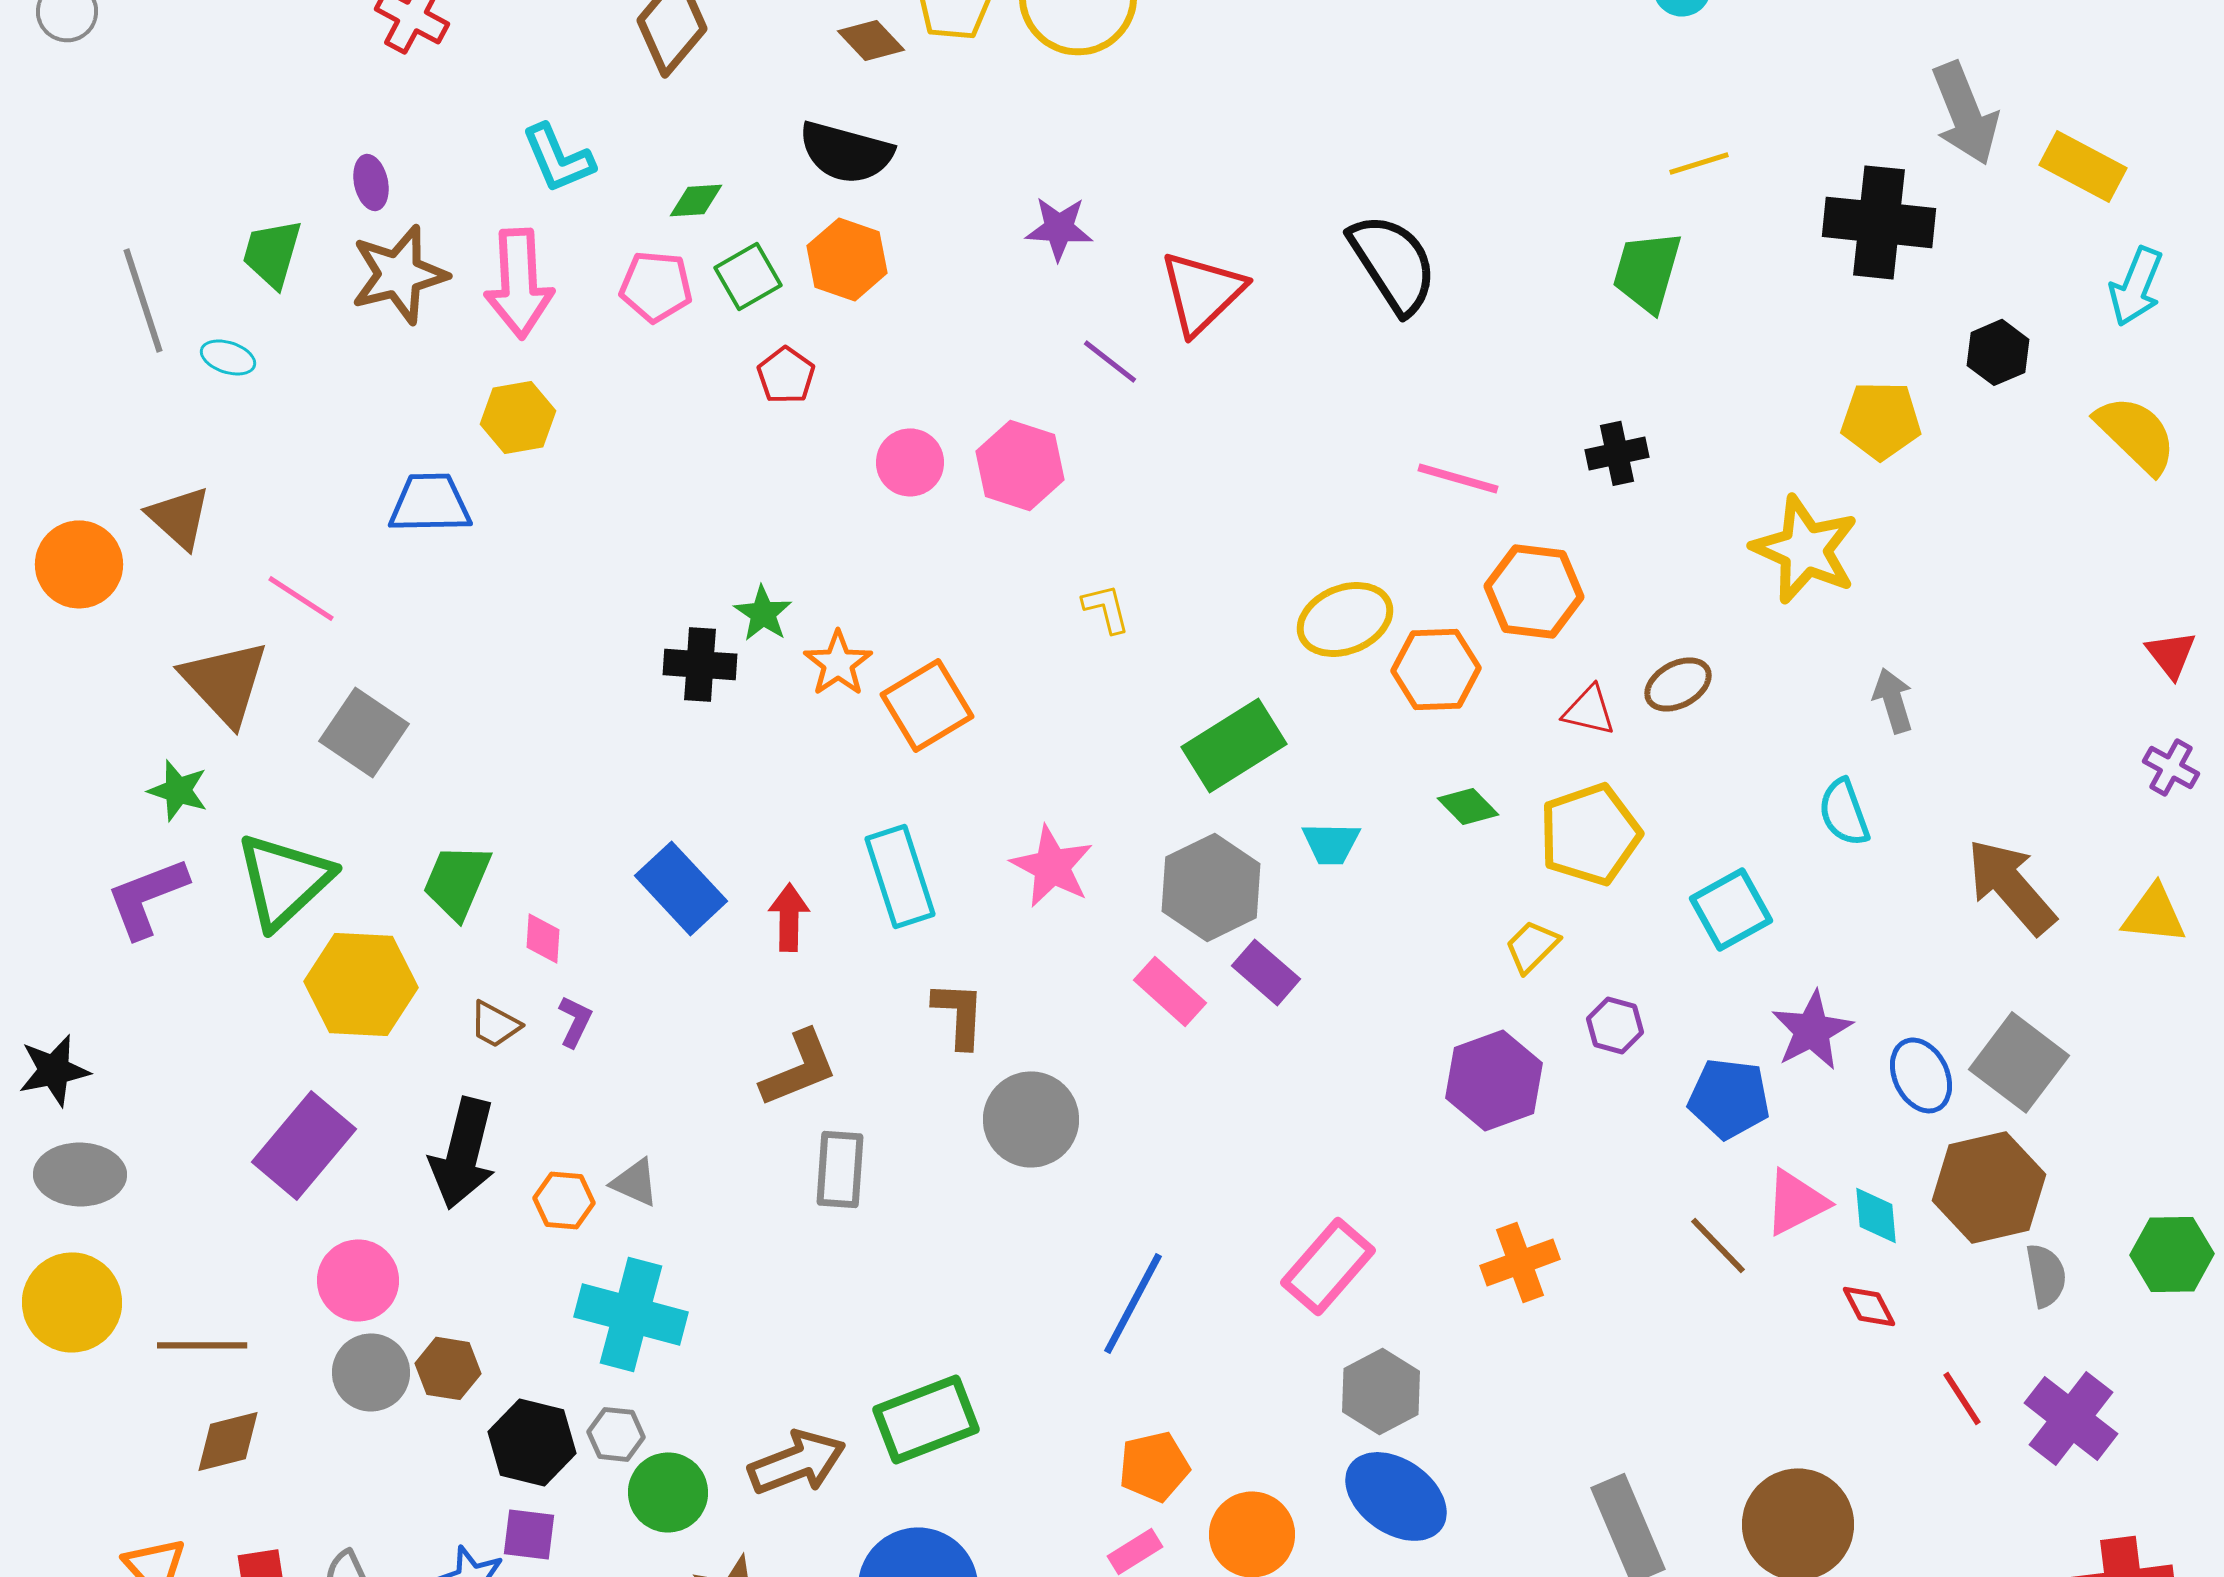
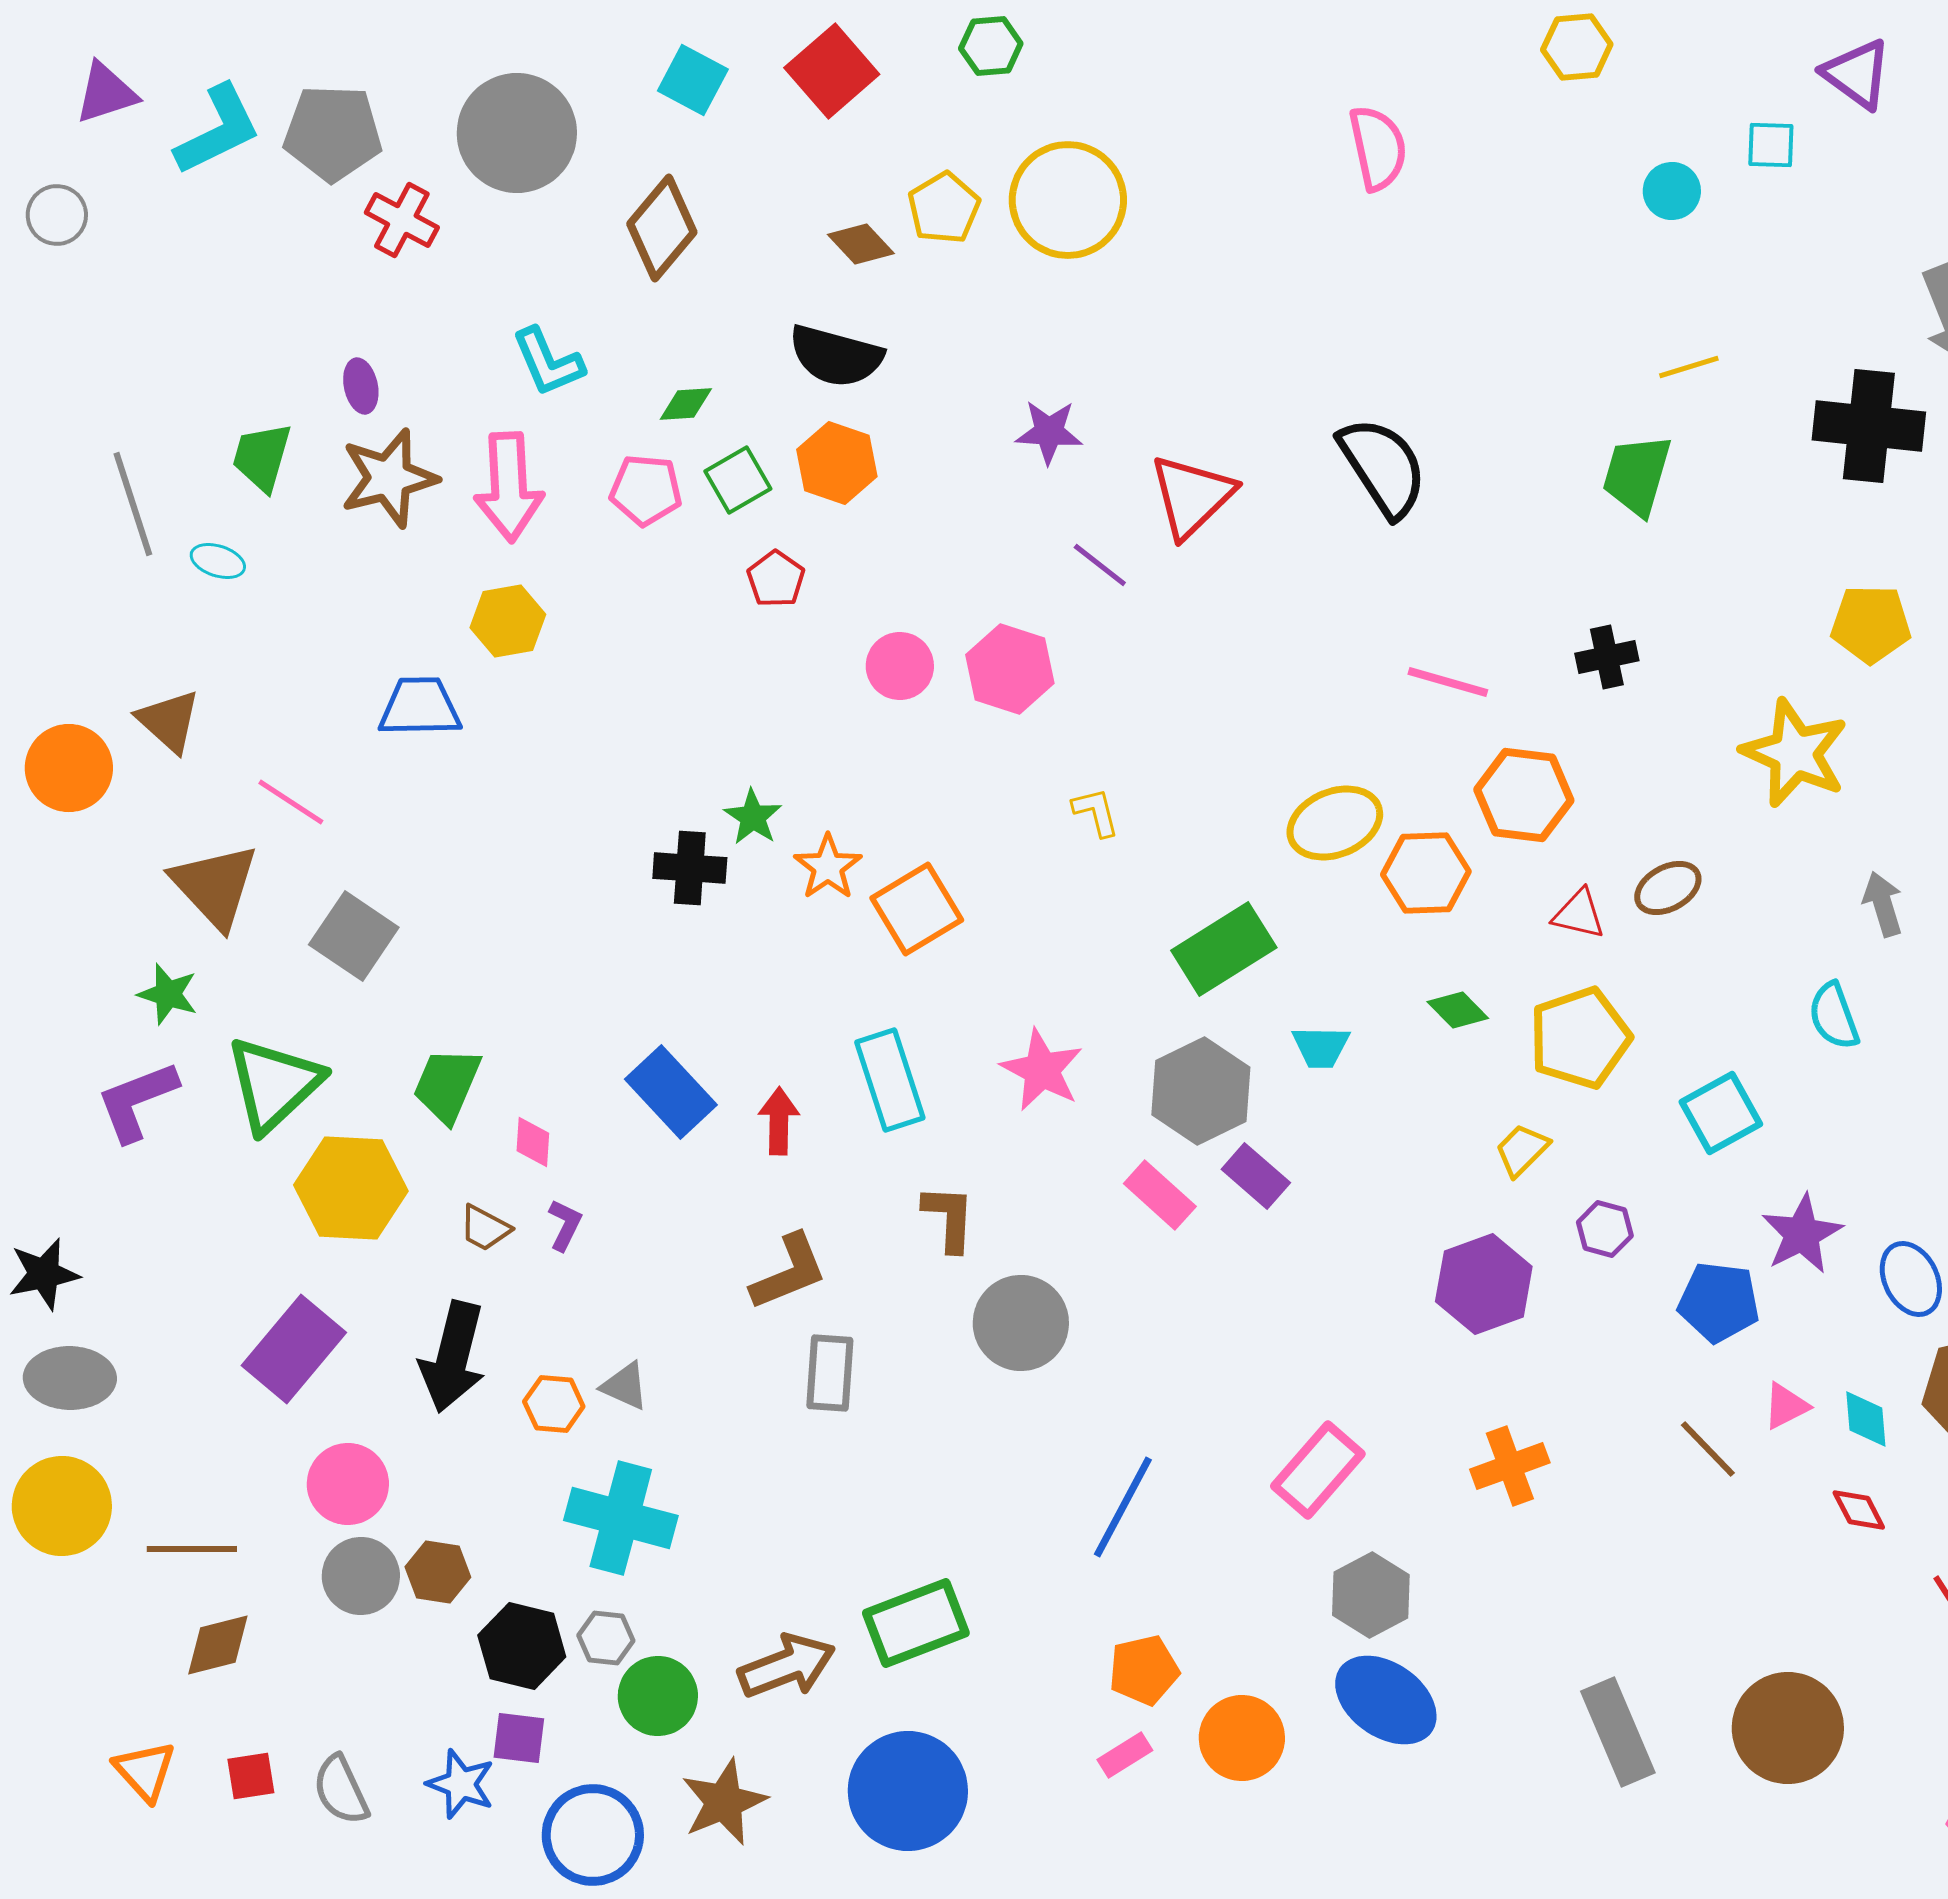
pink triangle: (1796, 1202) -> (1786, 1406), size x0.7

